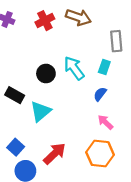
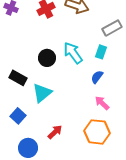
gray rectangle: (116, 41) -> (112, 28), turned 66
blue square: (16, 147) -> (18, 116), moved
red arrow: (55, 154) -> (55, 132), size x0.7

